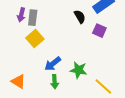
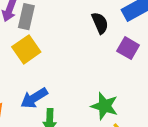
blue arrow: (53, 64) -> (34, 98), moved
green star: (78, 70) -> (105, 106), moved

